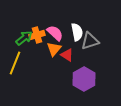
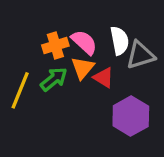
green arrow: (24, 38) -> (54, 79), moved

